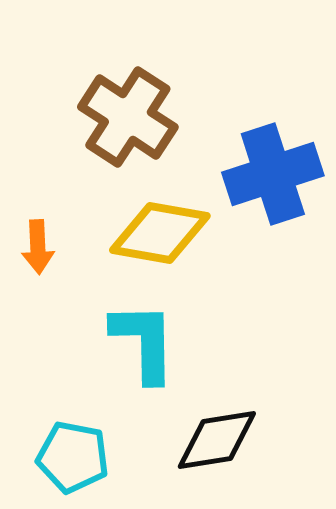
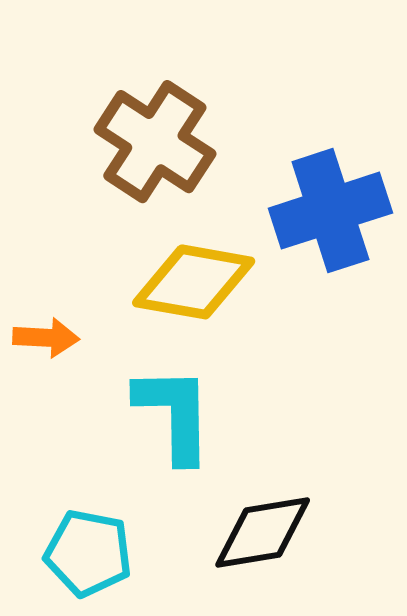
orange arrow: (38, 247) -> (46, 338), moved, turned -84

